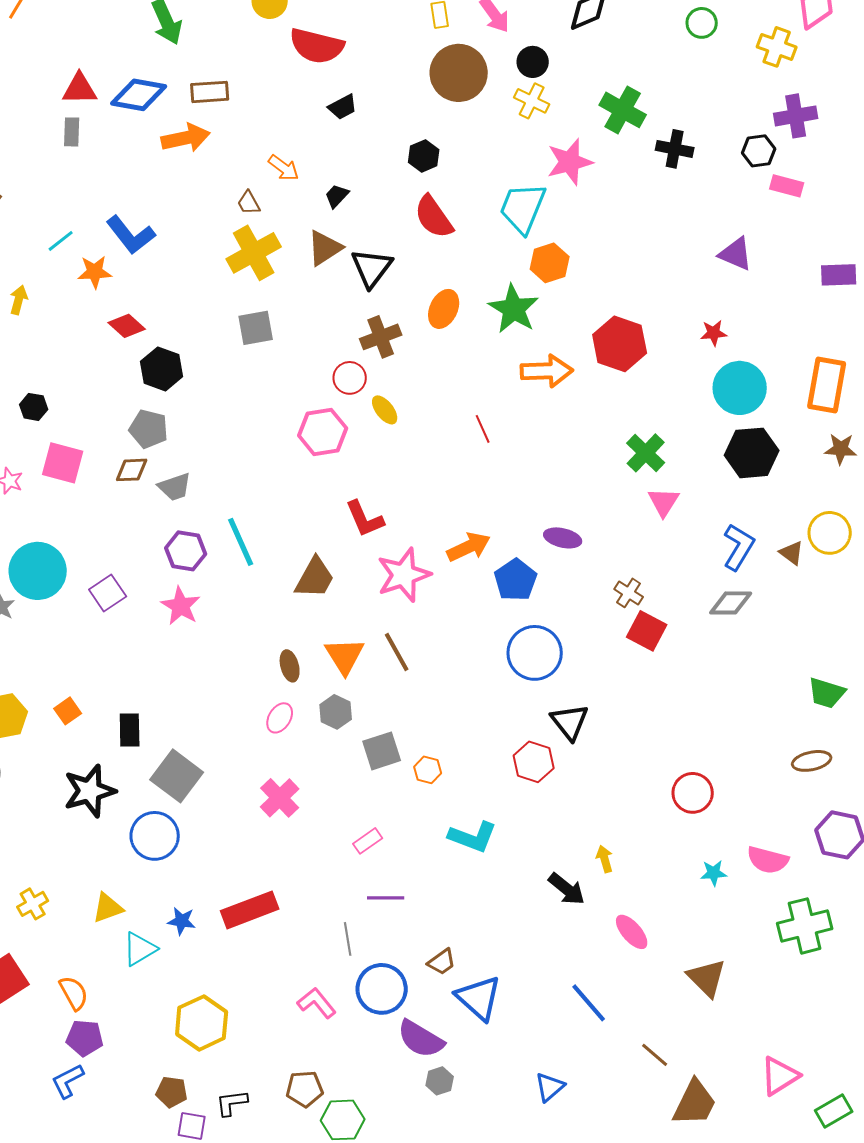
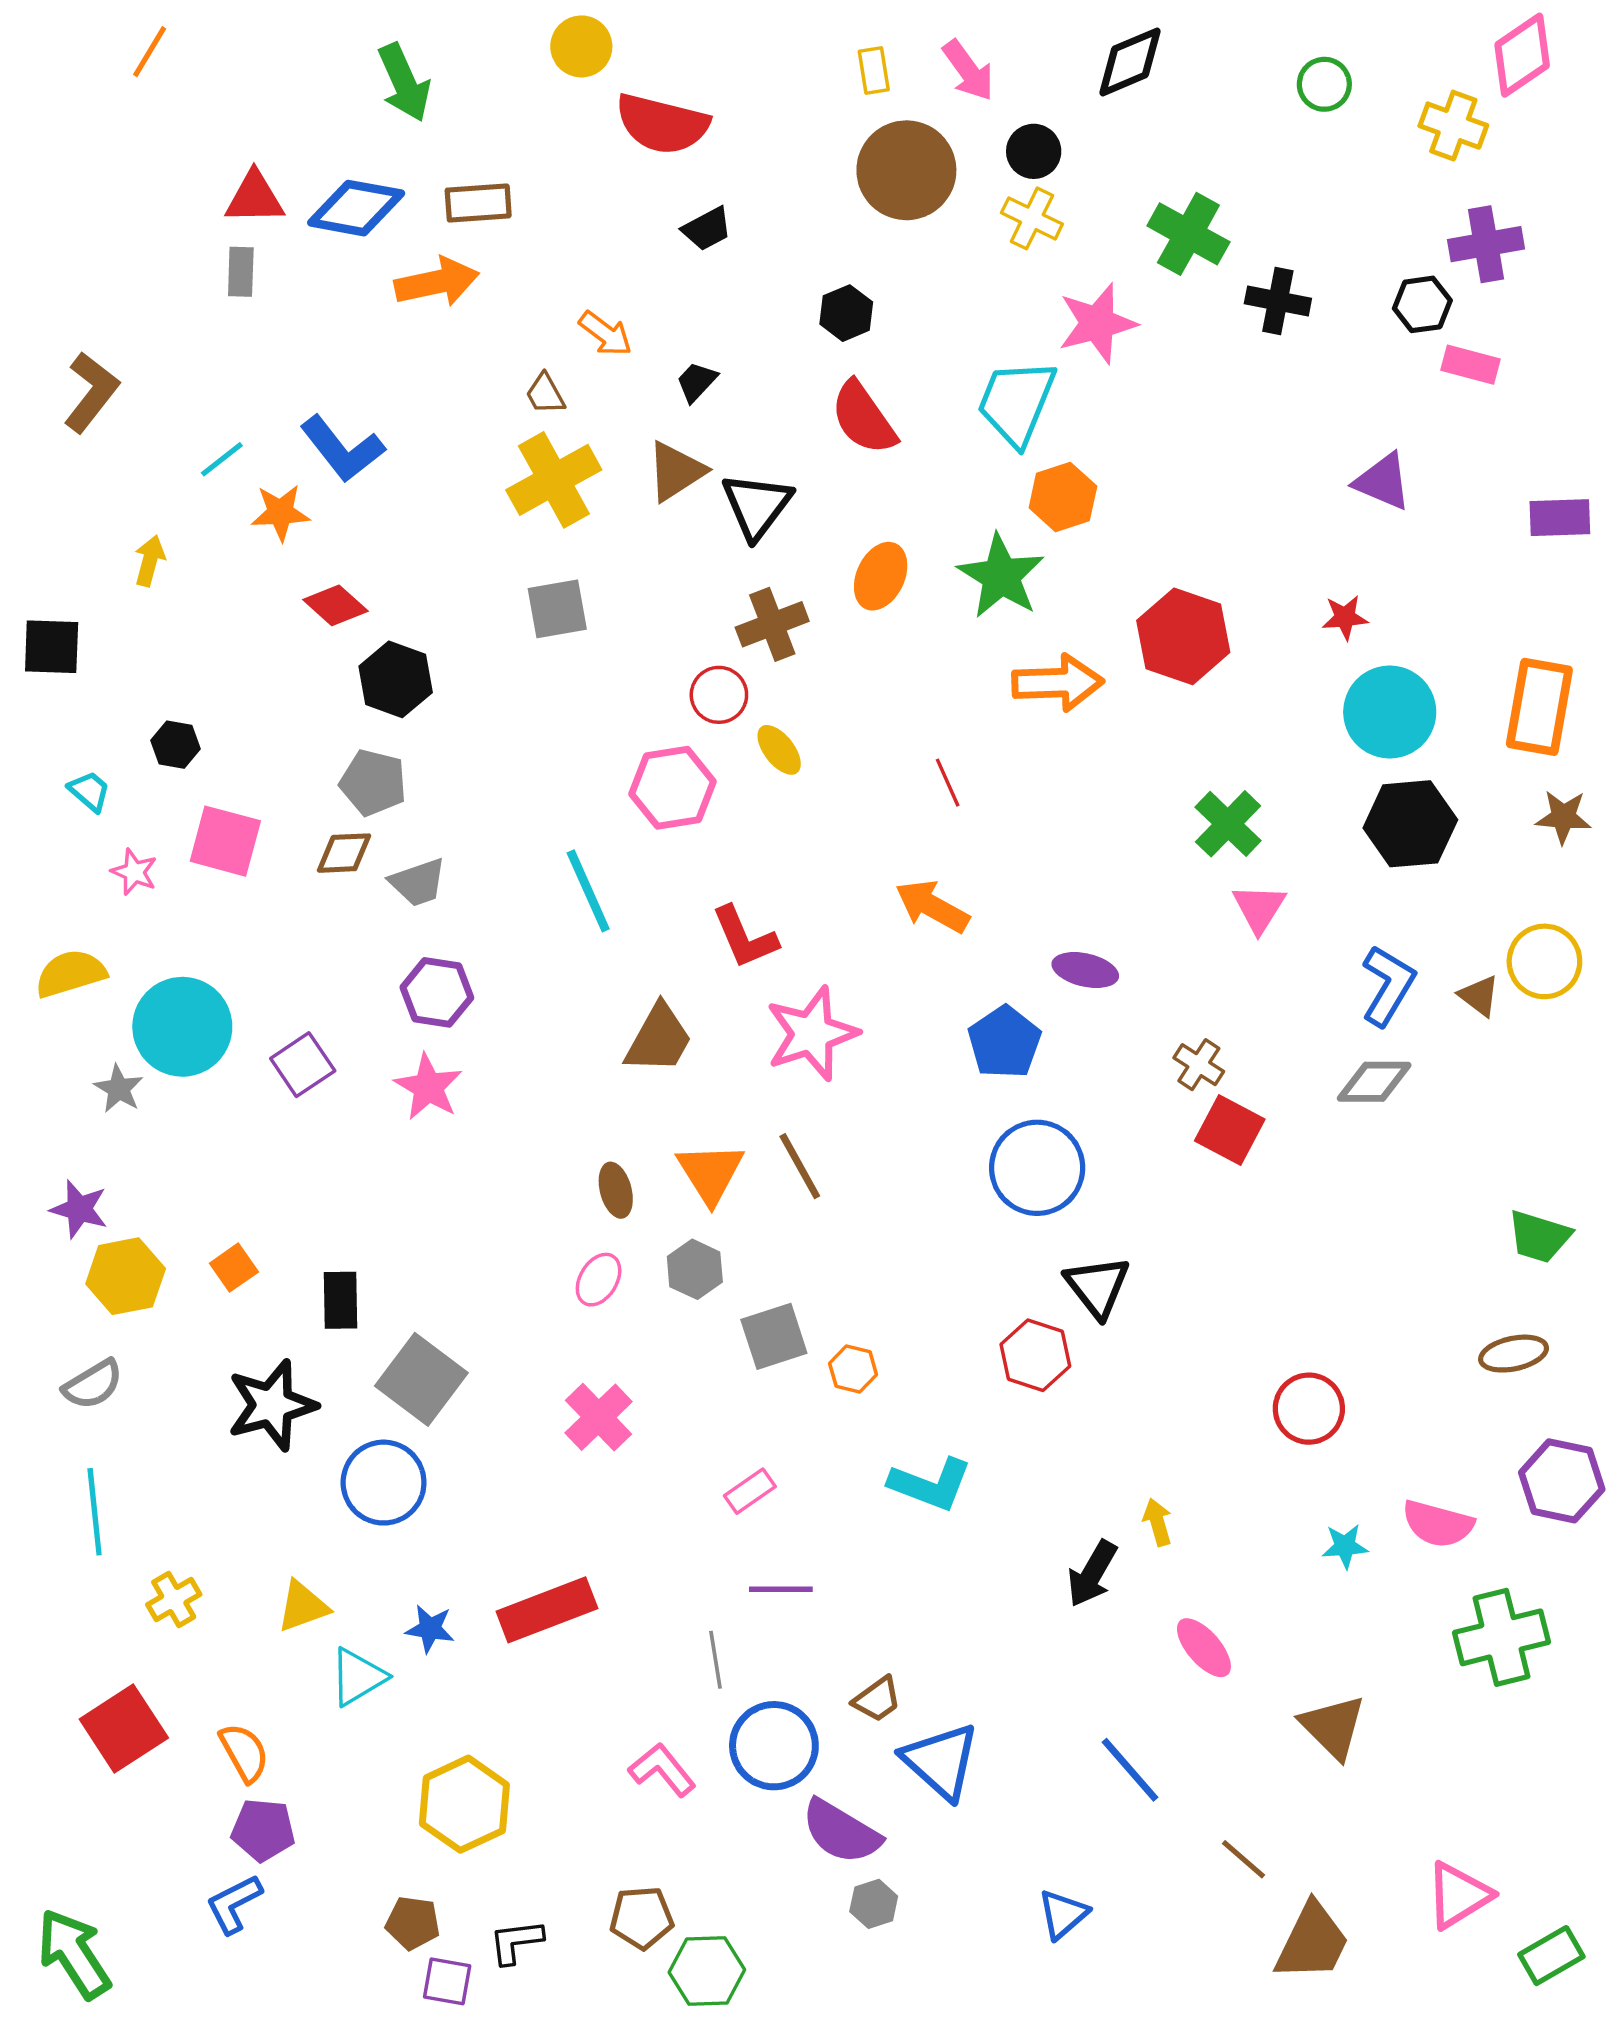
cyan line: (241, 542) -> (588, 891), moved
orange arrow: (469, 547) -> (932, 906), moved, turned -126
black arrow: (567, 889) -> (1092, 1574), turned 81

